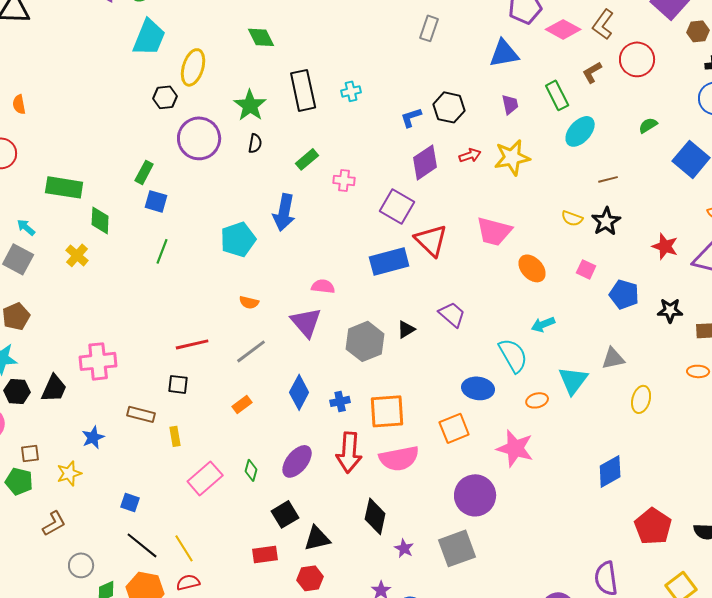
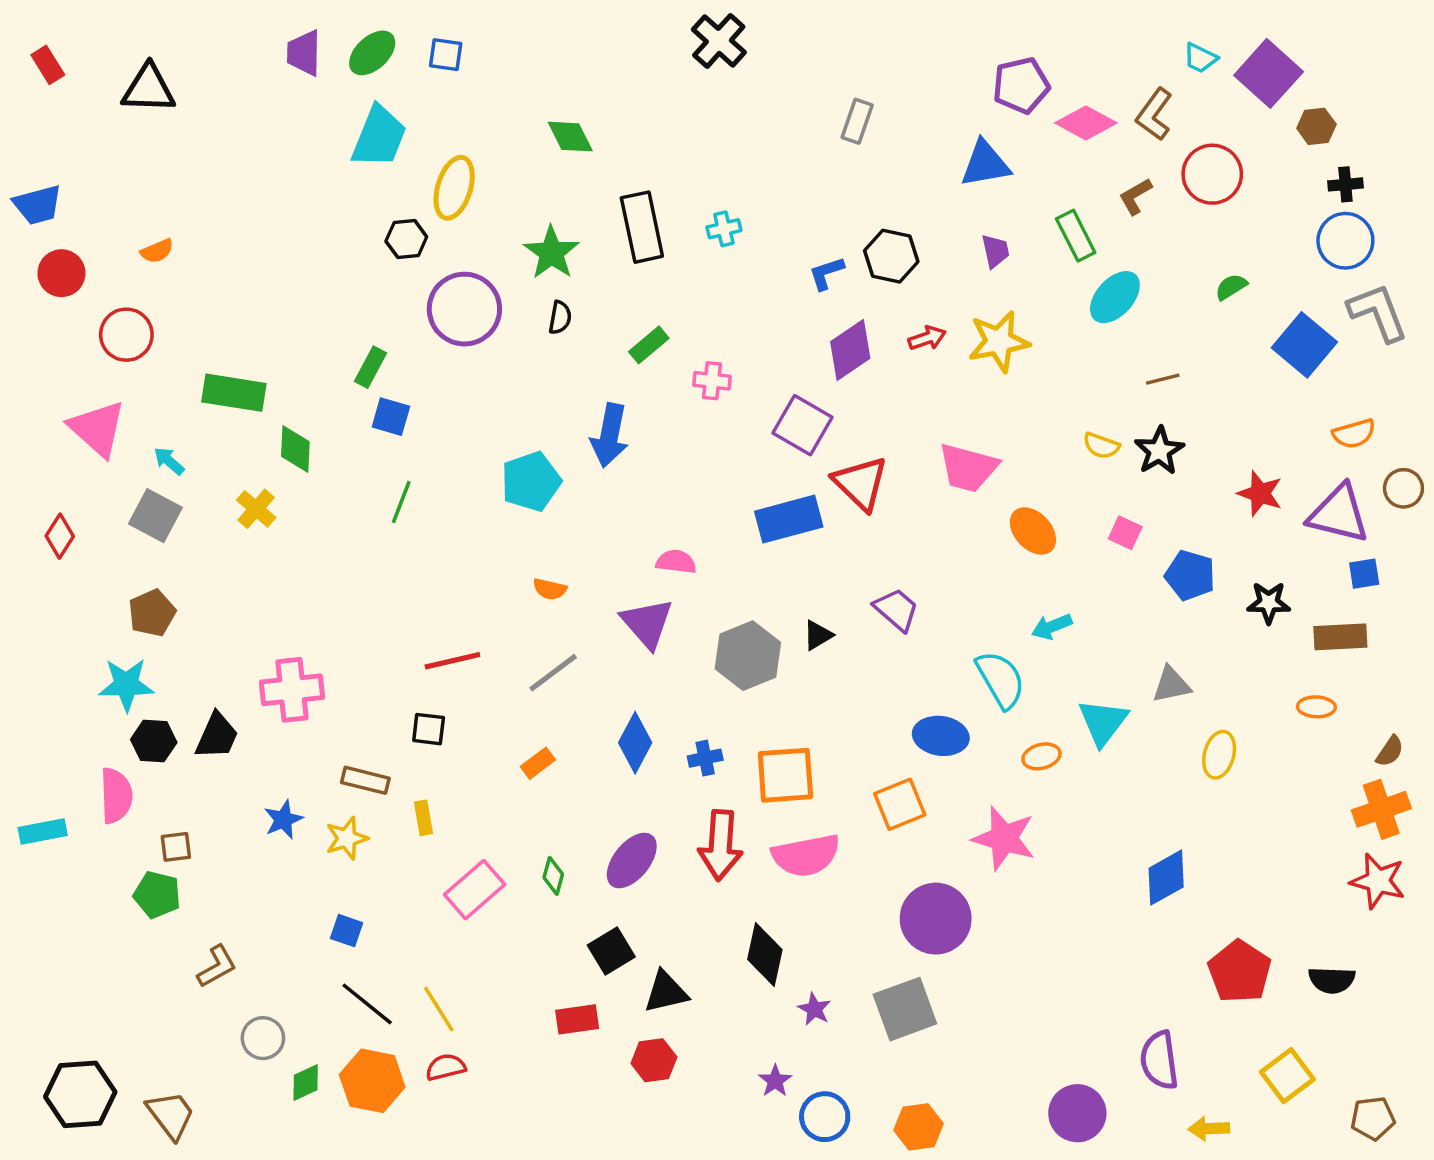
orange semicircle: (19, 104) -> (157, 251), turned -102
yellow star: (69, 473) -> (347, 838), moved

